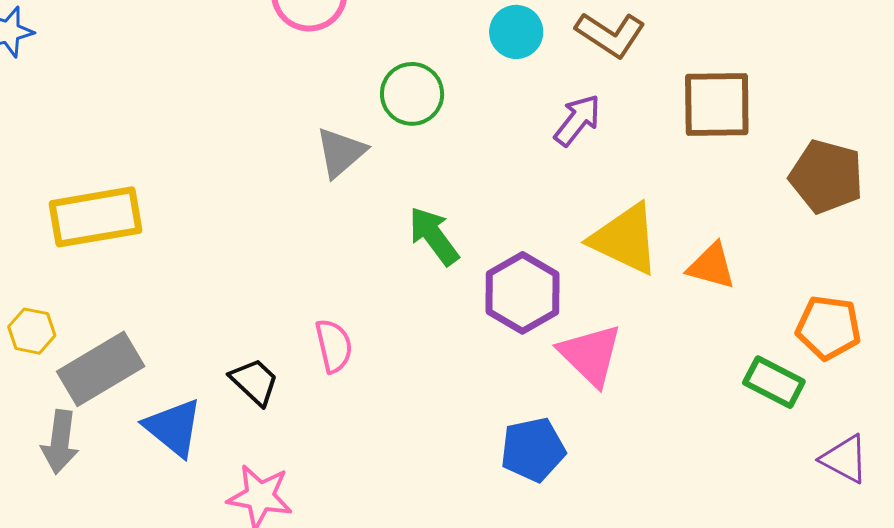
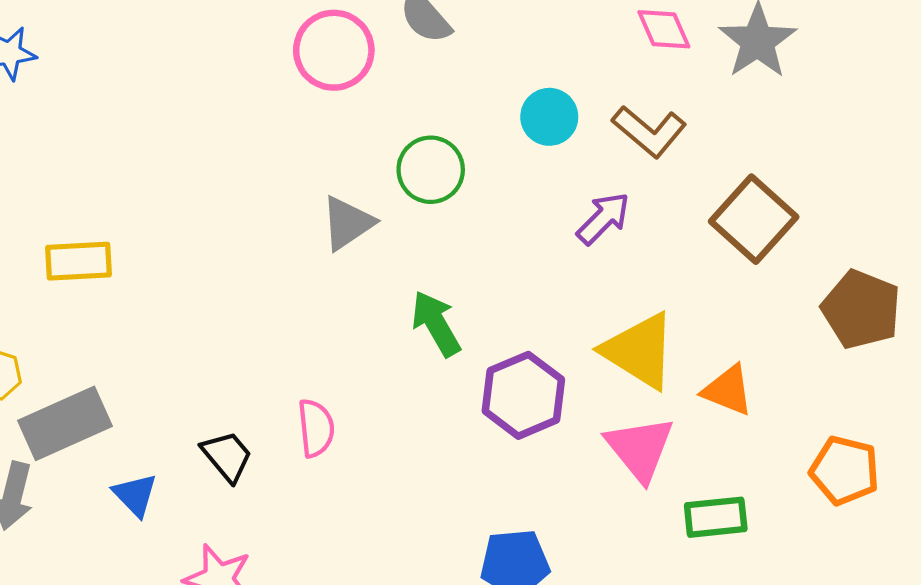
brown square: (717, 105) -> (754, 219), turned 36
yellow rectangle: (95, 217) -> (78, 261), size x0.7
pink triangle: (590, 355) -> (640, 449), moved
green rectangle: (774, 382) -> (716, 517), moved, turned -40
blue triangle: (173, 428) -> (135, 495), size x0.7

